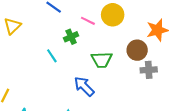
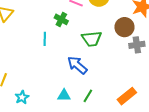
green cross: (71, 37) -> (61, 19), turned -32
cyan line: (52, 56) -> (45, 39), turned 40

